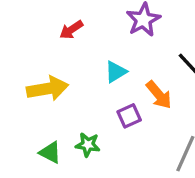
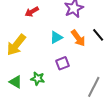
yellow arrow: (48, 89) -> (16, 45), turned 135
orange arrow: (159, 95) -> (78, 38), moved

